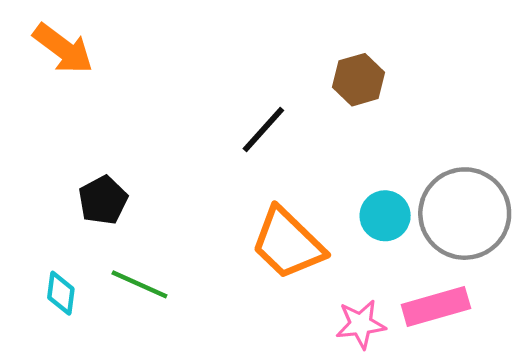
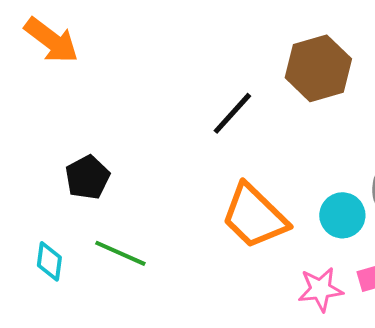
brown hexagon: (359, 80) -> (318, 68), size x1.4
cyan circle: (385, 216) -> (342, 215), moved

